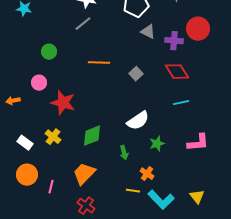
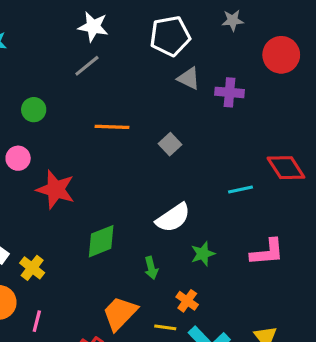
red circle: (198, 29) -> (281, 55), moved
red diamond: (177, 72) -> (286, 168), moved
yellow cross: (53, 137) -> (32, 268), moved
orange trapezoid: (84, 174) -> (120, 313), moved

